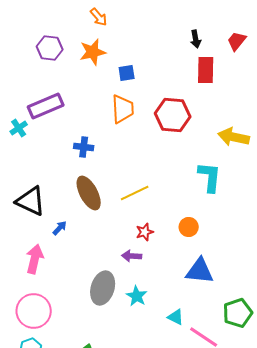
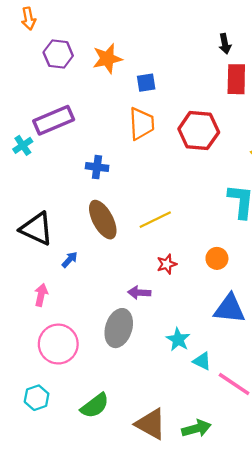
orange arrow: (99, 17) -> (29, 19), moved, turned 30
purple arrow: (132, 256) -> (139, 293), moved
pink arrow: (35, 259) -> (41, 295), size x0.7
cyan star: (137, 296) -> (178, 339), moved
pink circle: (34, 311) -> (58, 344), moved

